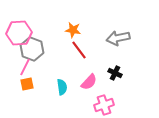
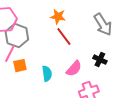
gray arrow: (118, 38) -> (103, 25), turned -110
orange square: (27, 84) -> (20, 66), moved

